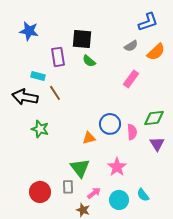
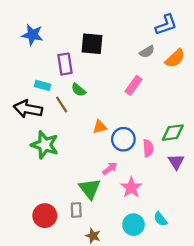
green semicircle: (89, 61) -> (78, 90), moved
pink rectangle: (131, 79) -> (133, 85), moved
green star: (40, 129) -> (45, 145), size x1.4
orange triangle: (89, 138) -> (100, 127), moved
pink arrow: (94, 193) -> (110, 168), moved

